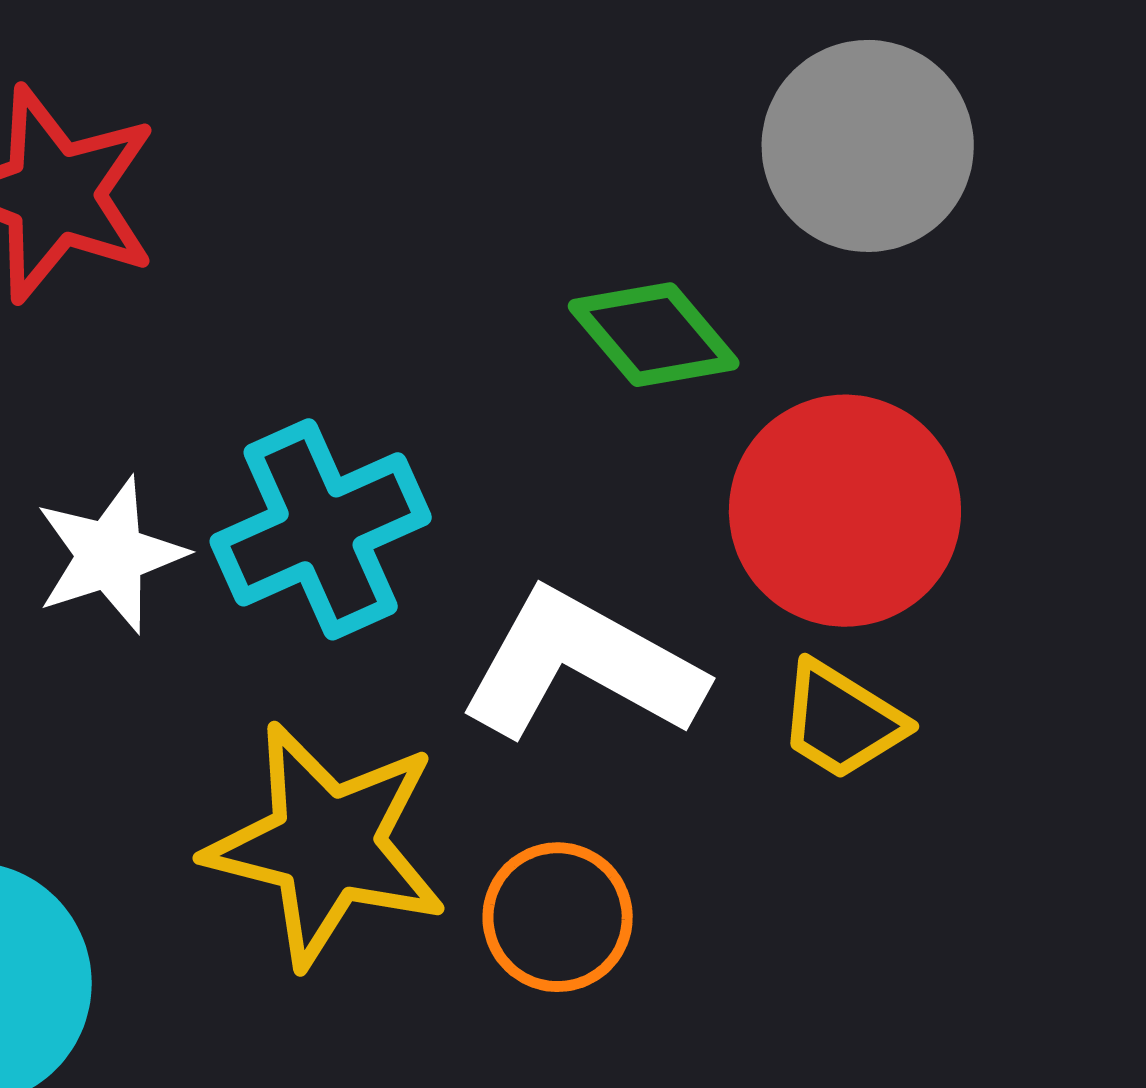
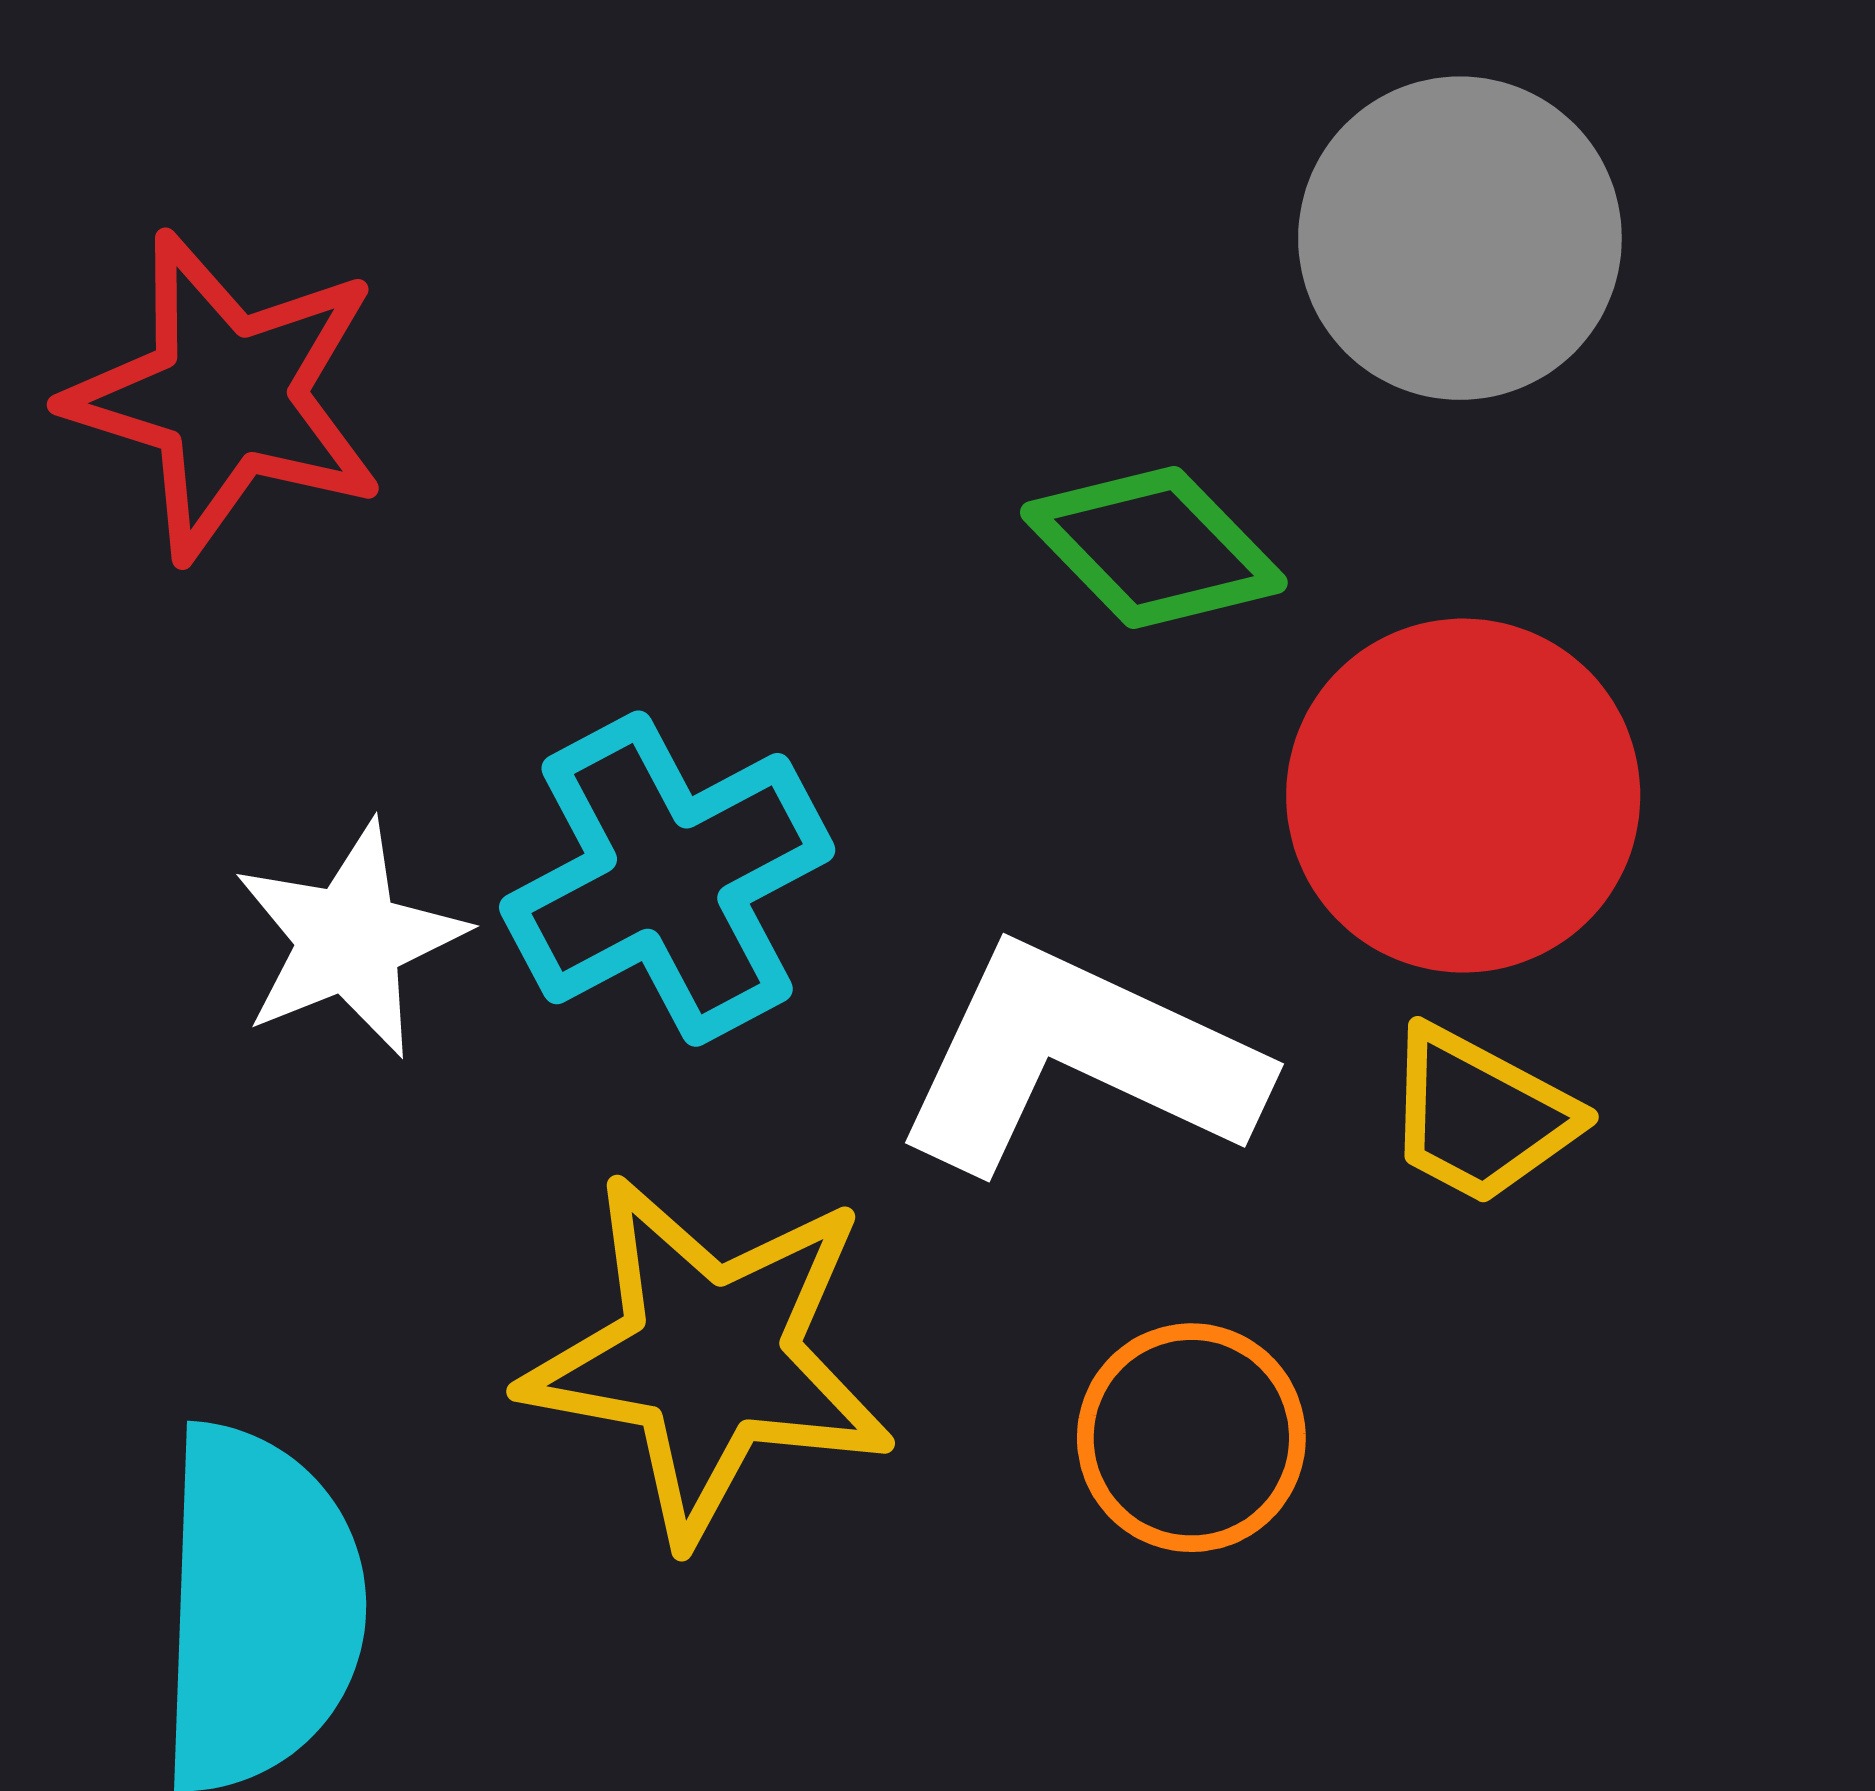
orange circle: (558, 917) -> (1191, 1438), moved

